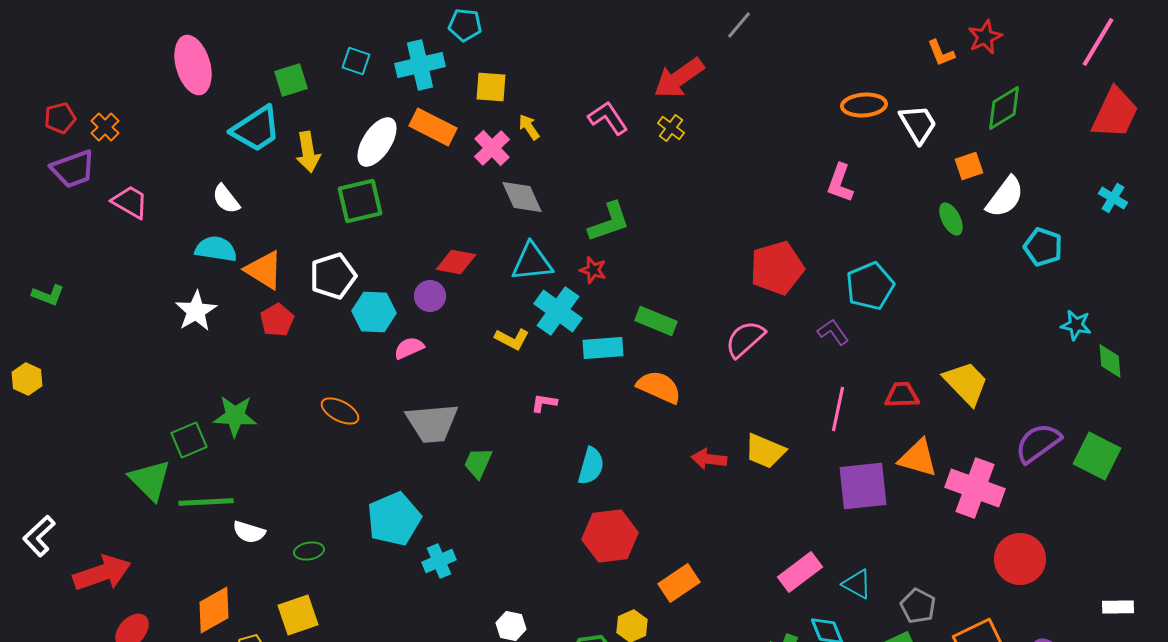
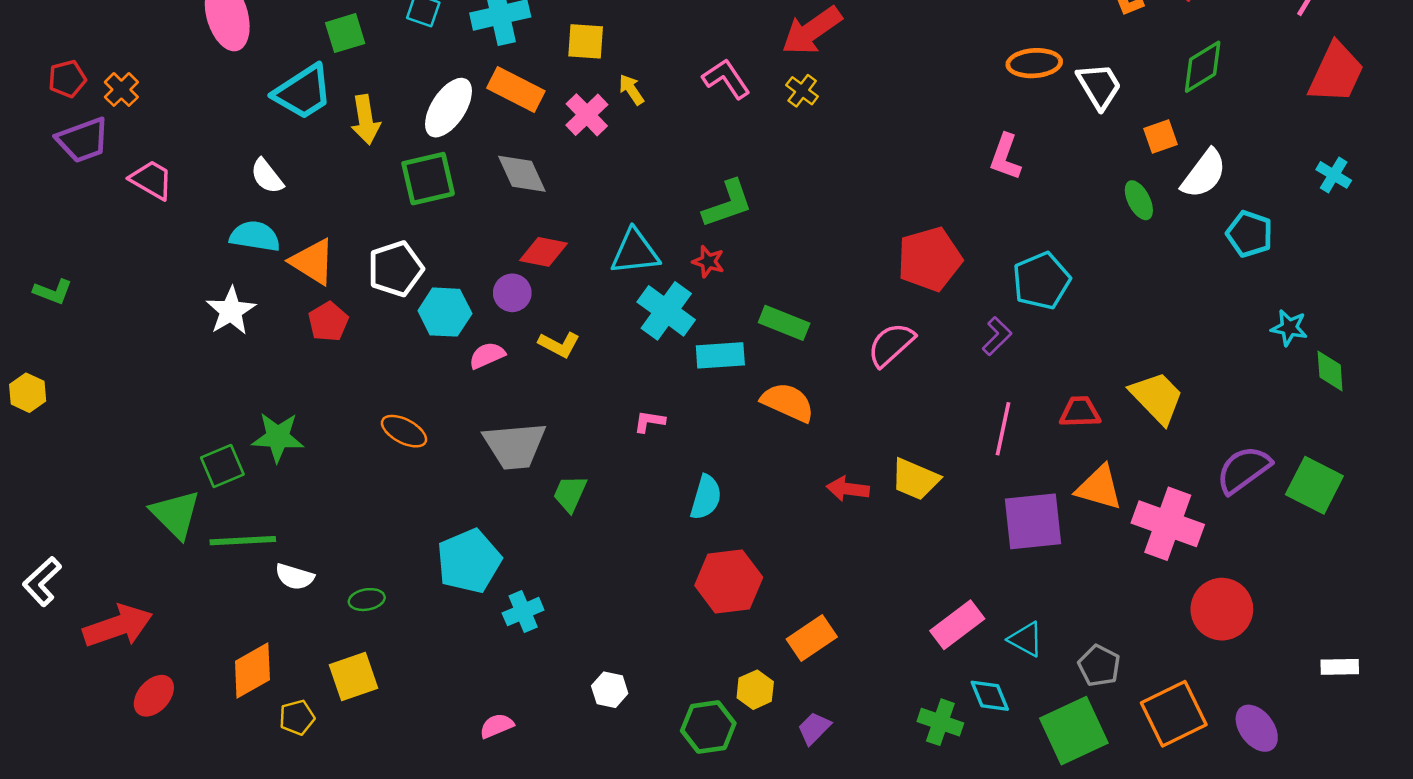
gray diamond: (522, 197) -> (522, 174), moved
purple L-shape: (833, 332) -> (997, 336), turned 80
yellow L-shape: (512, 339) -> (559, 345), moved

